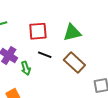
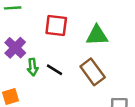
black line: (45, 55) -> (55, 70), moved

